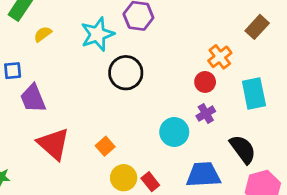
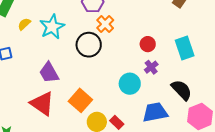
cyan star: (97, 34) -> (52, 27), moved
orange cross: (220, 57) -> (105, 24), moved
purple trapezoid: (33, 98) -> (49, 73), moved
orange square: (105, 146) -> (80, 100), size x1.6

